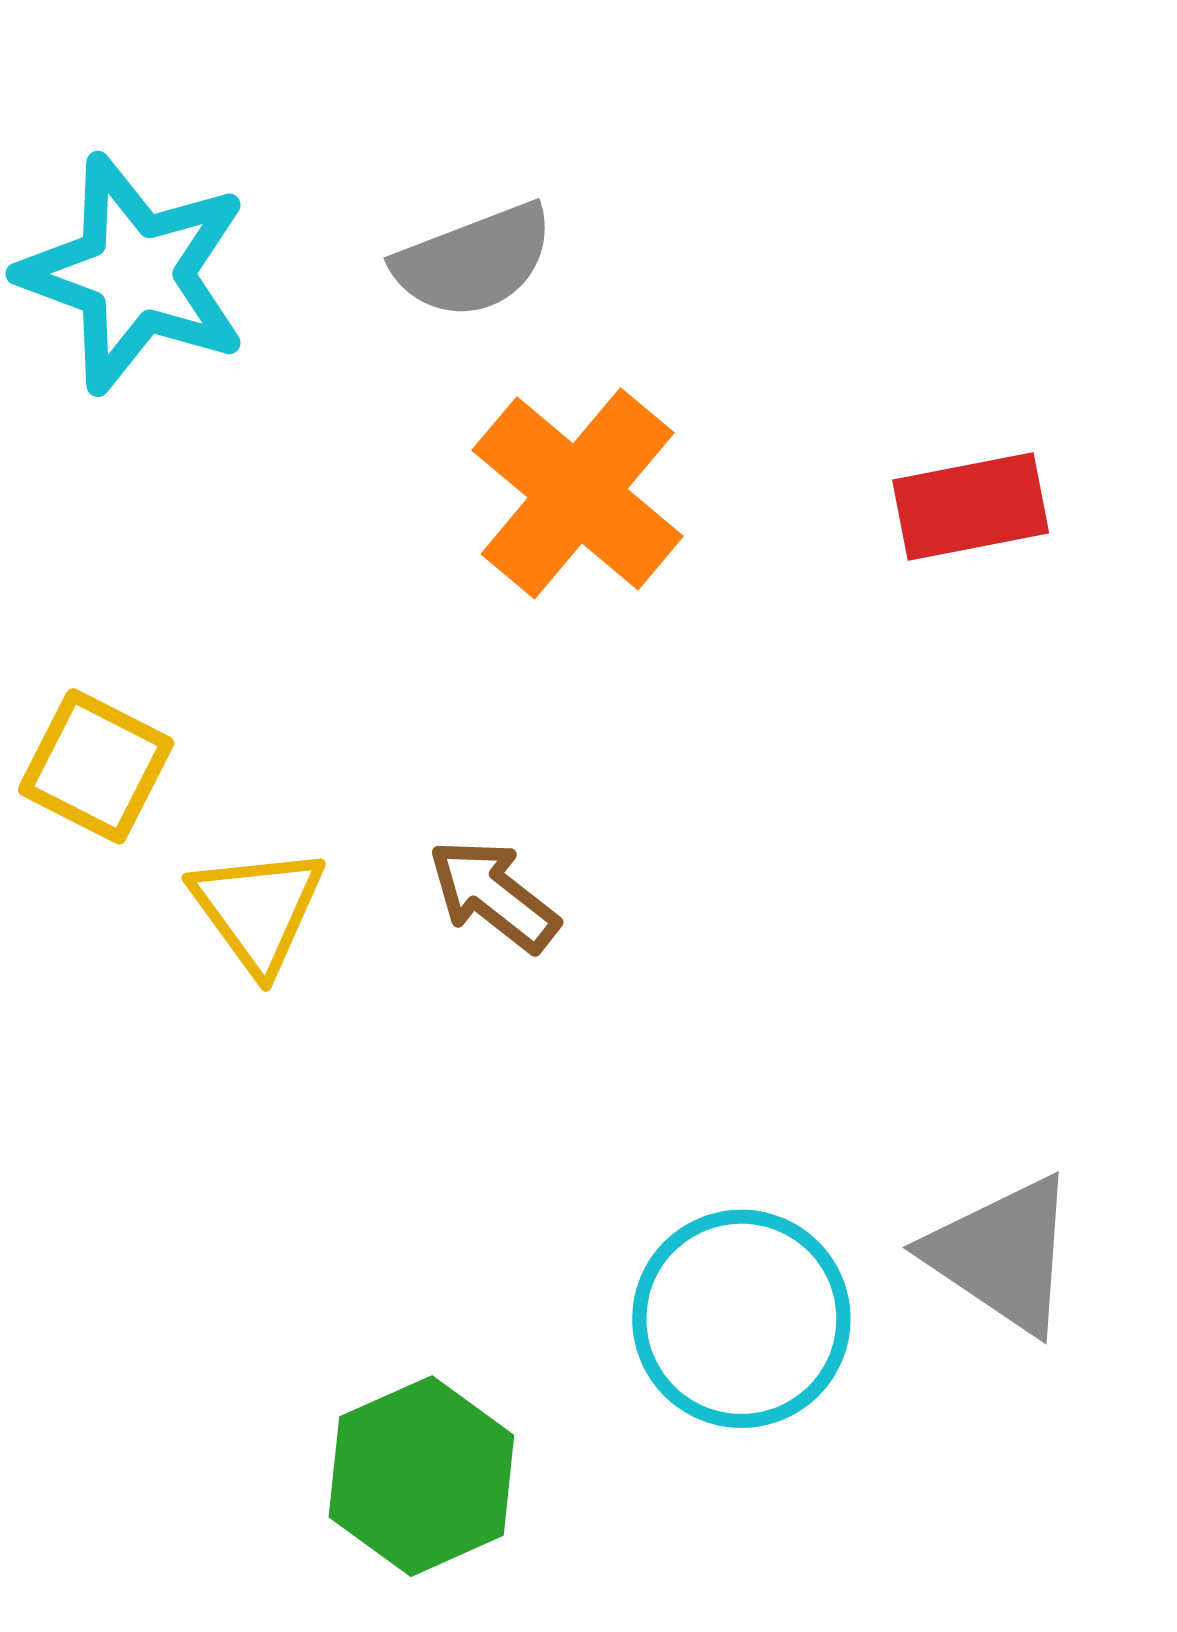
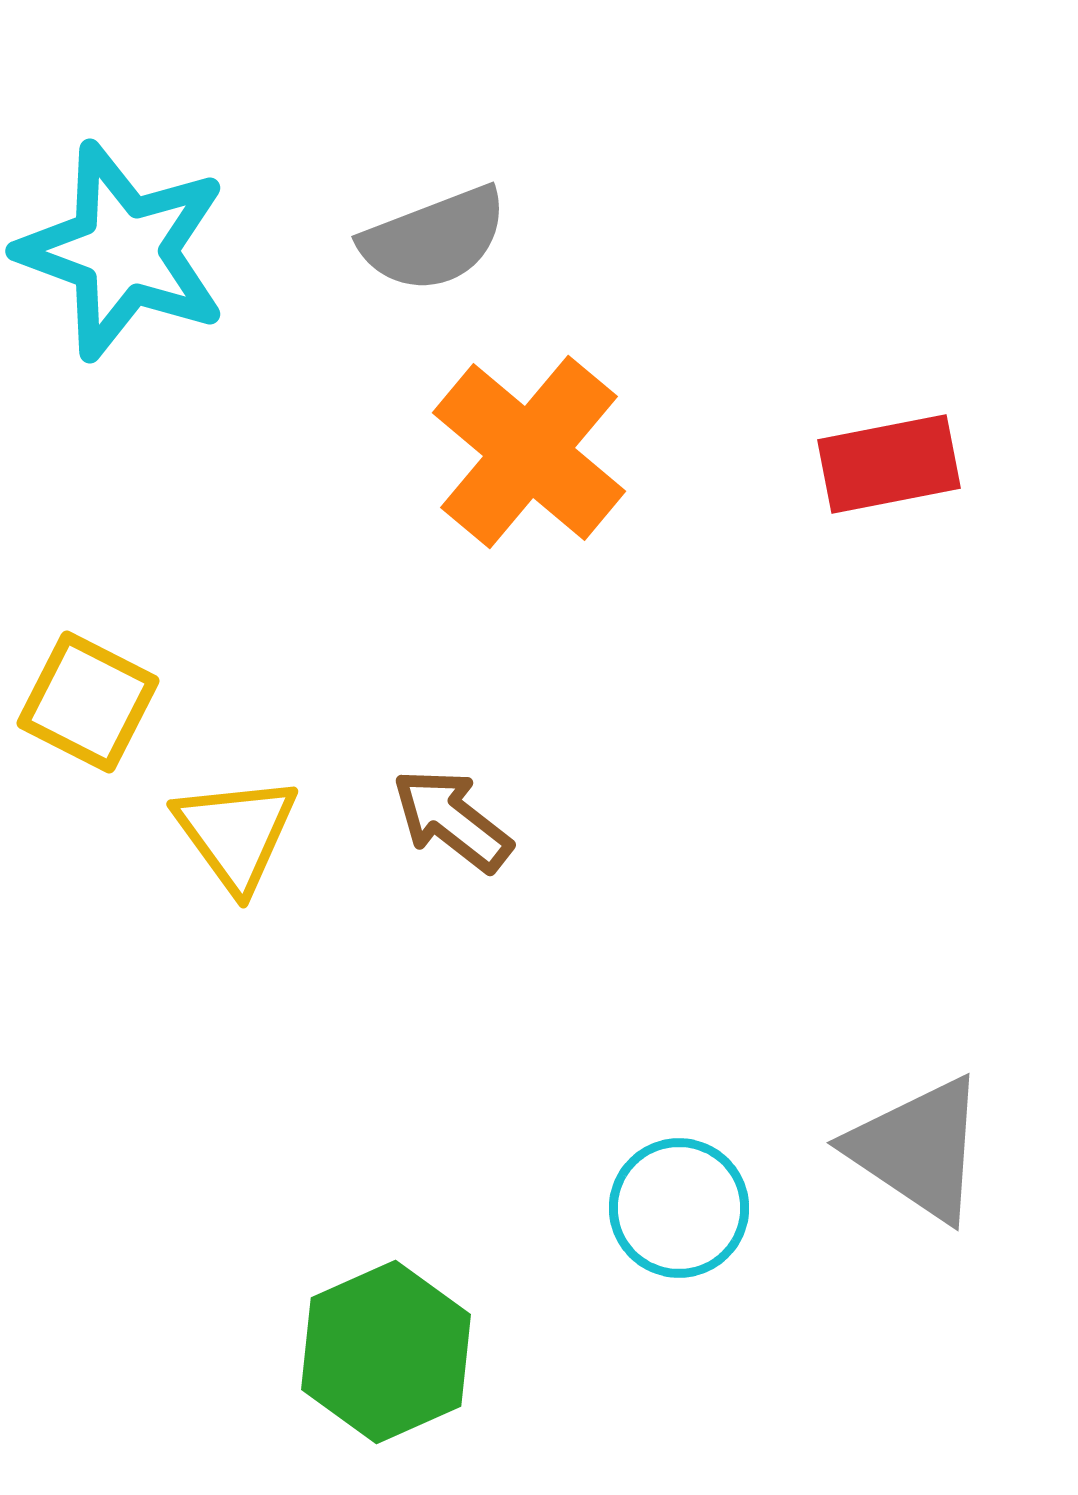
cyan circle: (741, 1319) -> (679, 1208), size x0.7

